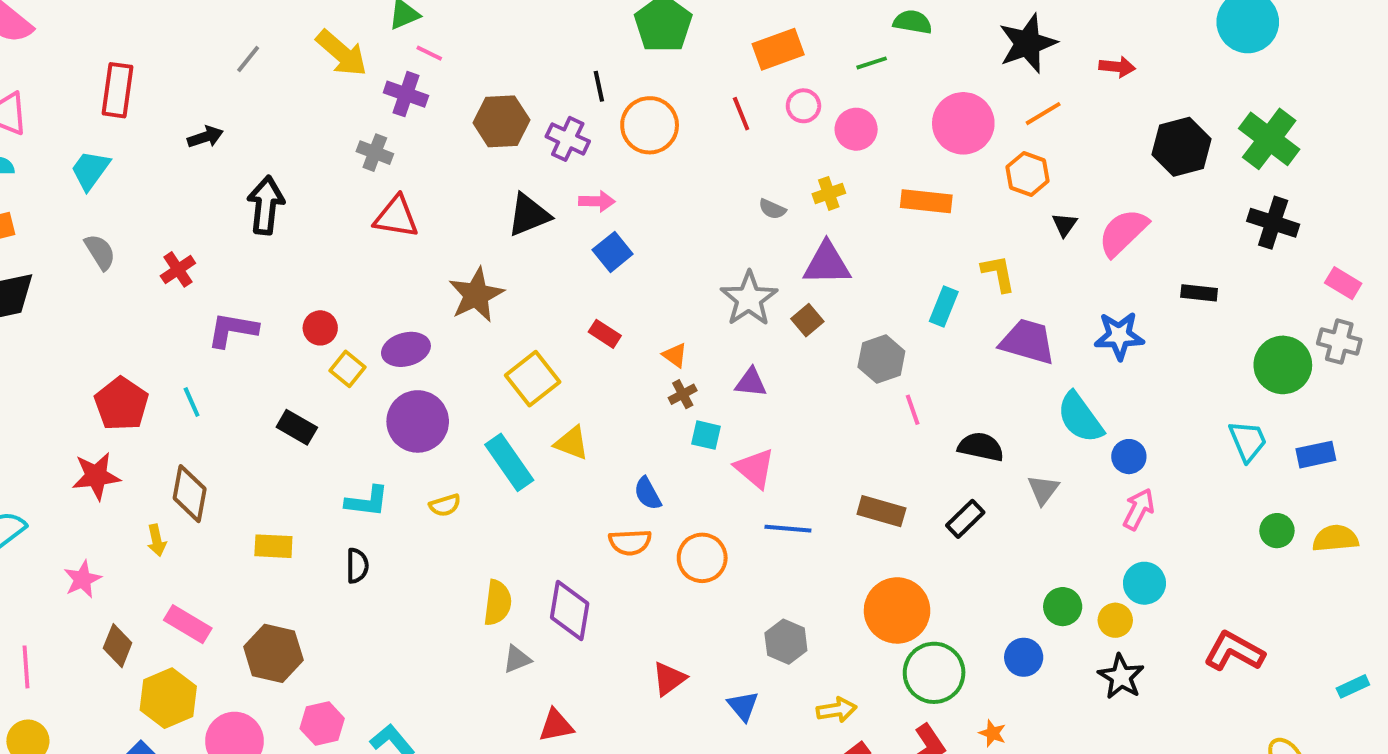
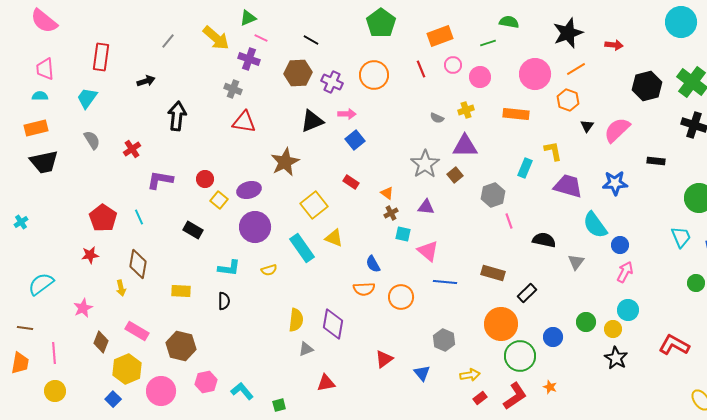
black line: (599, 86) -> (311, 40), moved, turned -49
red star: (96, 476) -> (90, 255), size x0.7
black rectangle: (965, 519) -> (527, 293), moved
blue circle: (1024, 657) -> (553, 337), moved

